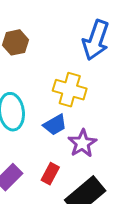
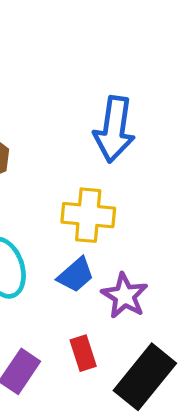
red rectangle: (50, 174) -> (83, 353), turned -35

